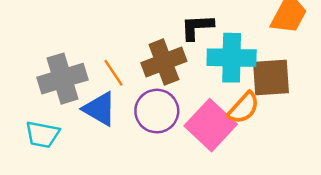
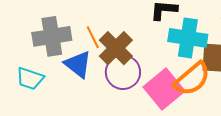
brown cross: (164, 62) -> (116, 48), moved, turned -32
orange semicircle: (244, 108) -> (192, 79), size x1.4

